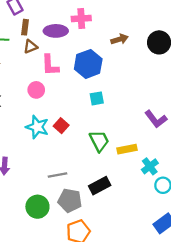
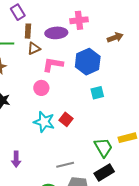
pink L-shape: (50, 65) -> (53, 65), turned 105
green trapezoid: (99, 141) -> (103, 147), moved

